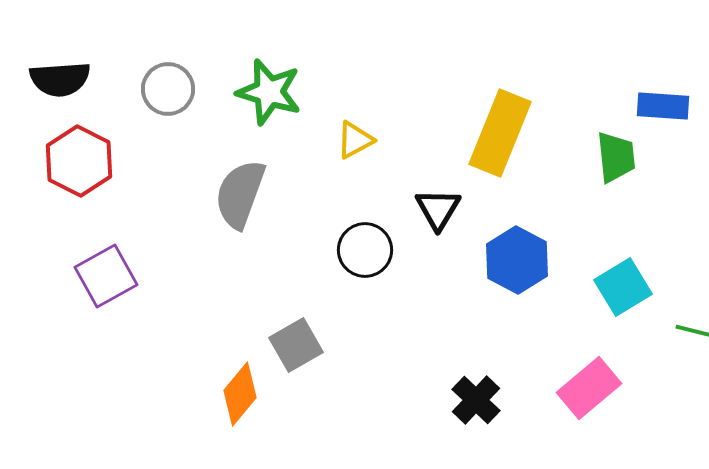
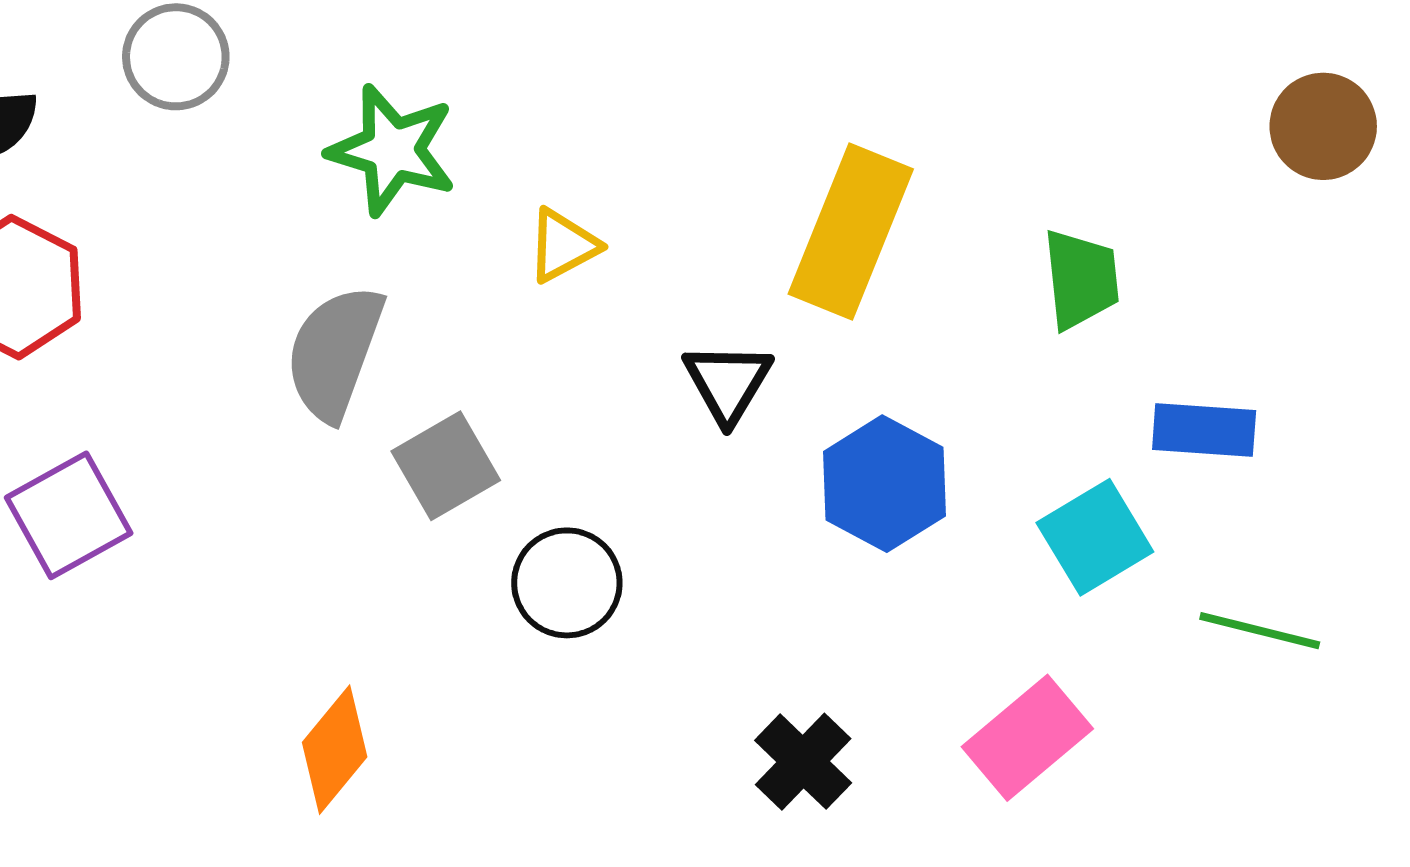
gray circle: (168, 89) -> (176, 57), moved
blue rectangle: (663, 106) -> (1204, 430), moved
black circle: (365, 250) -> (567, 583), moved
gray square: (296, 345) -> (446, 466), moved

